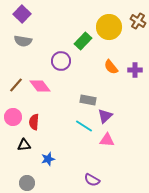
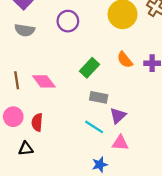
green rectangle: (83, 41) -> (90, 68), moved
purple circle: (61, 61) -> (68, 21), moved
brown line: (16, 85) -> (17, 80), turned -49
blue star: (48, 159) -> (100, 165), moved

